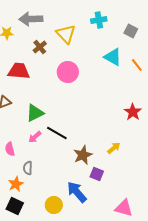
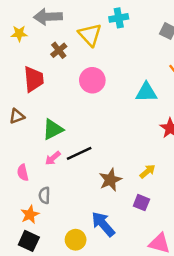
cyan cross: (99, 20) -> (119, 18), moved
cyan triangle: (113, 57) -> (146, 92), moved, turned -30
red trapezoid: (19, 71) -> (34, 79), turned 80
black line: (57, 133) -> (79, 153), turned -55
purple square: (97, 174) -> (141, 203), moved

